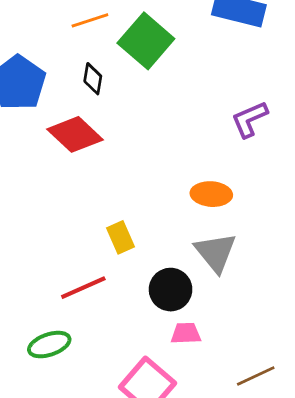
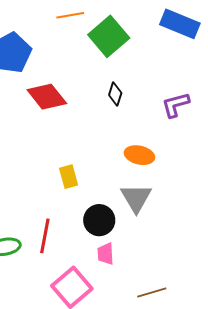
black diamond: (93, 79) -> (115, 94), moved
red line: (83, 288) -> (45, 236), moved, turned -64
pink trapezoid: (186, 333) -> (106, 254), turned -100

